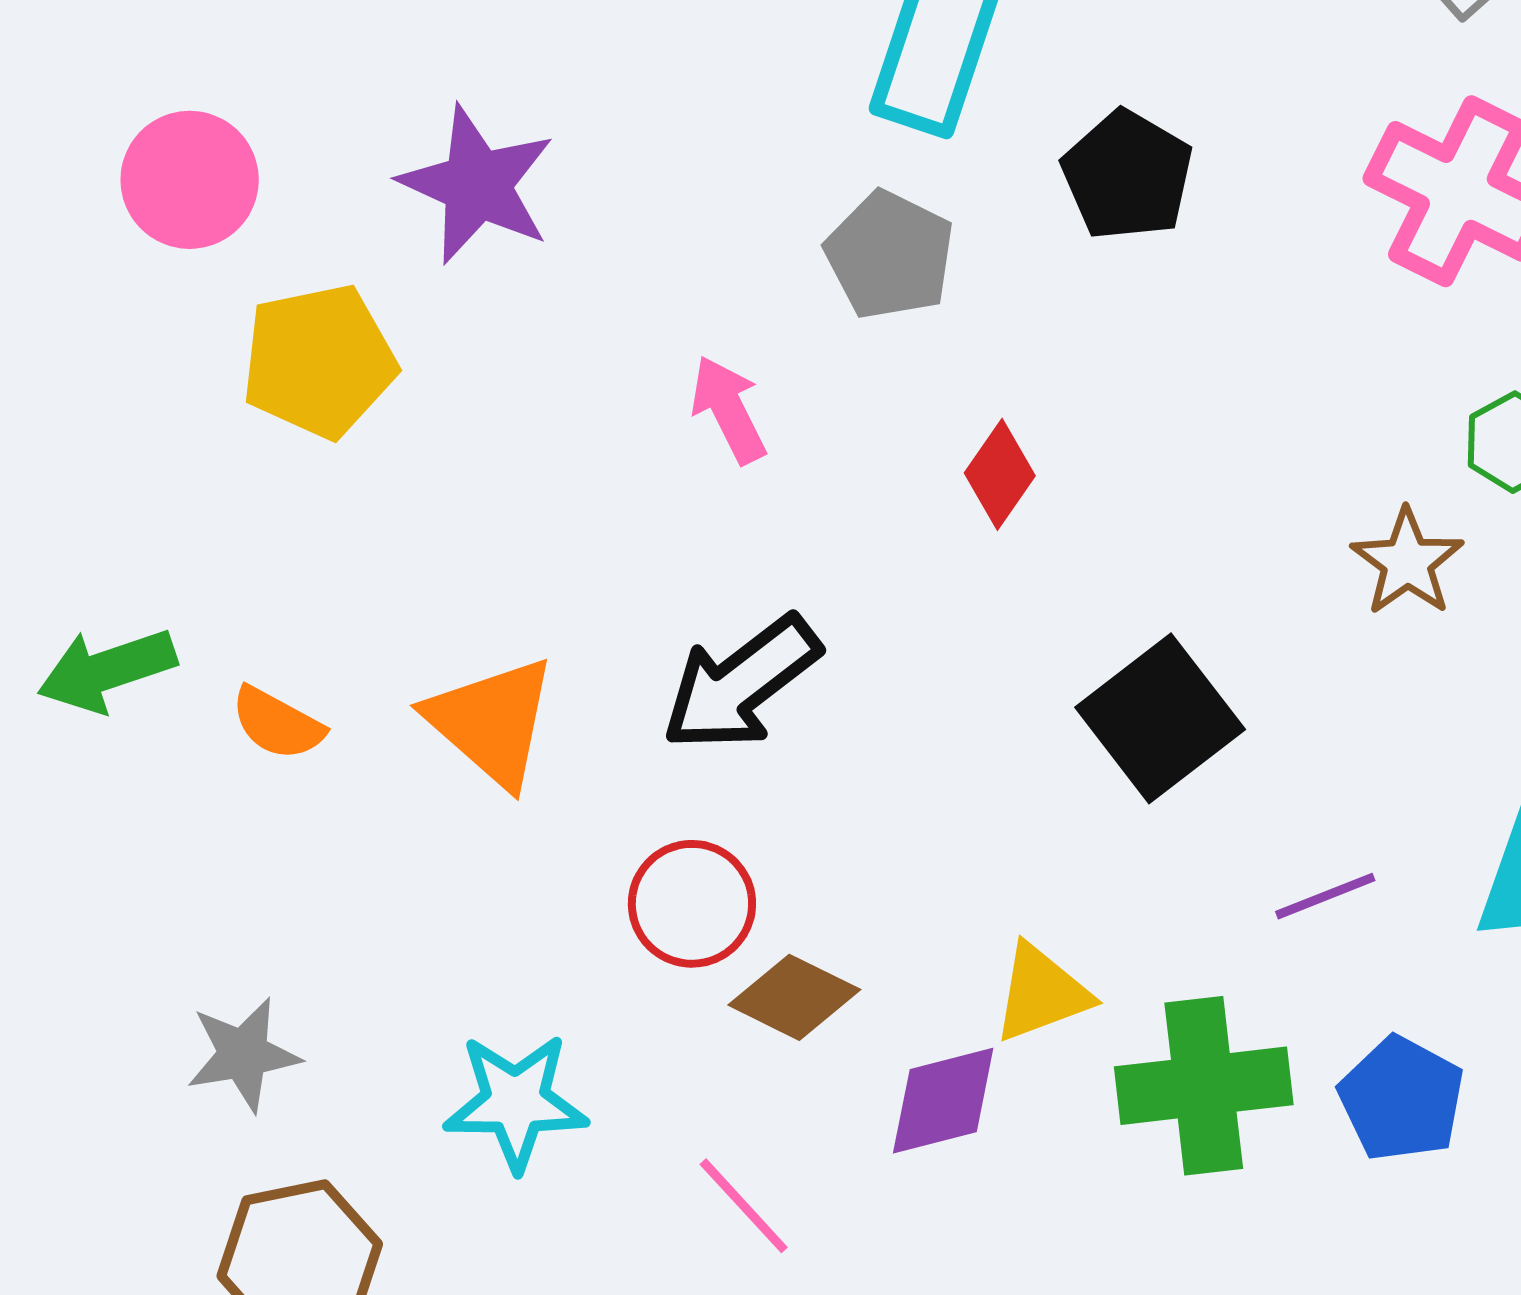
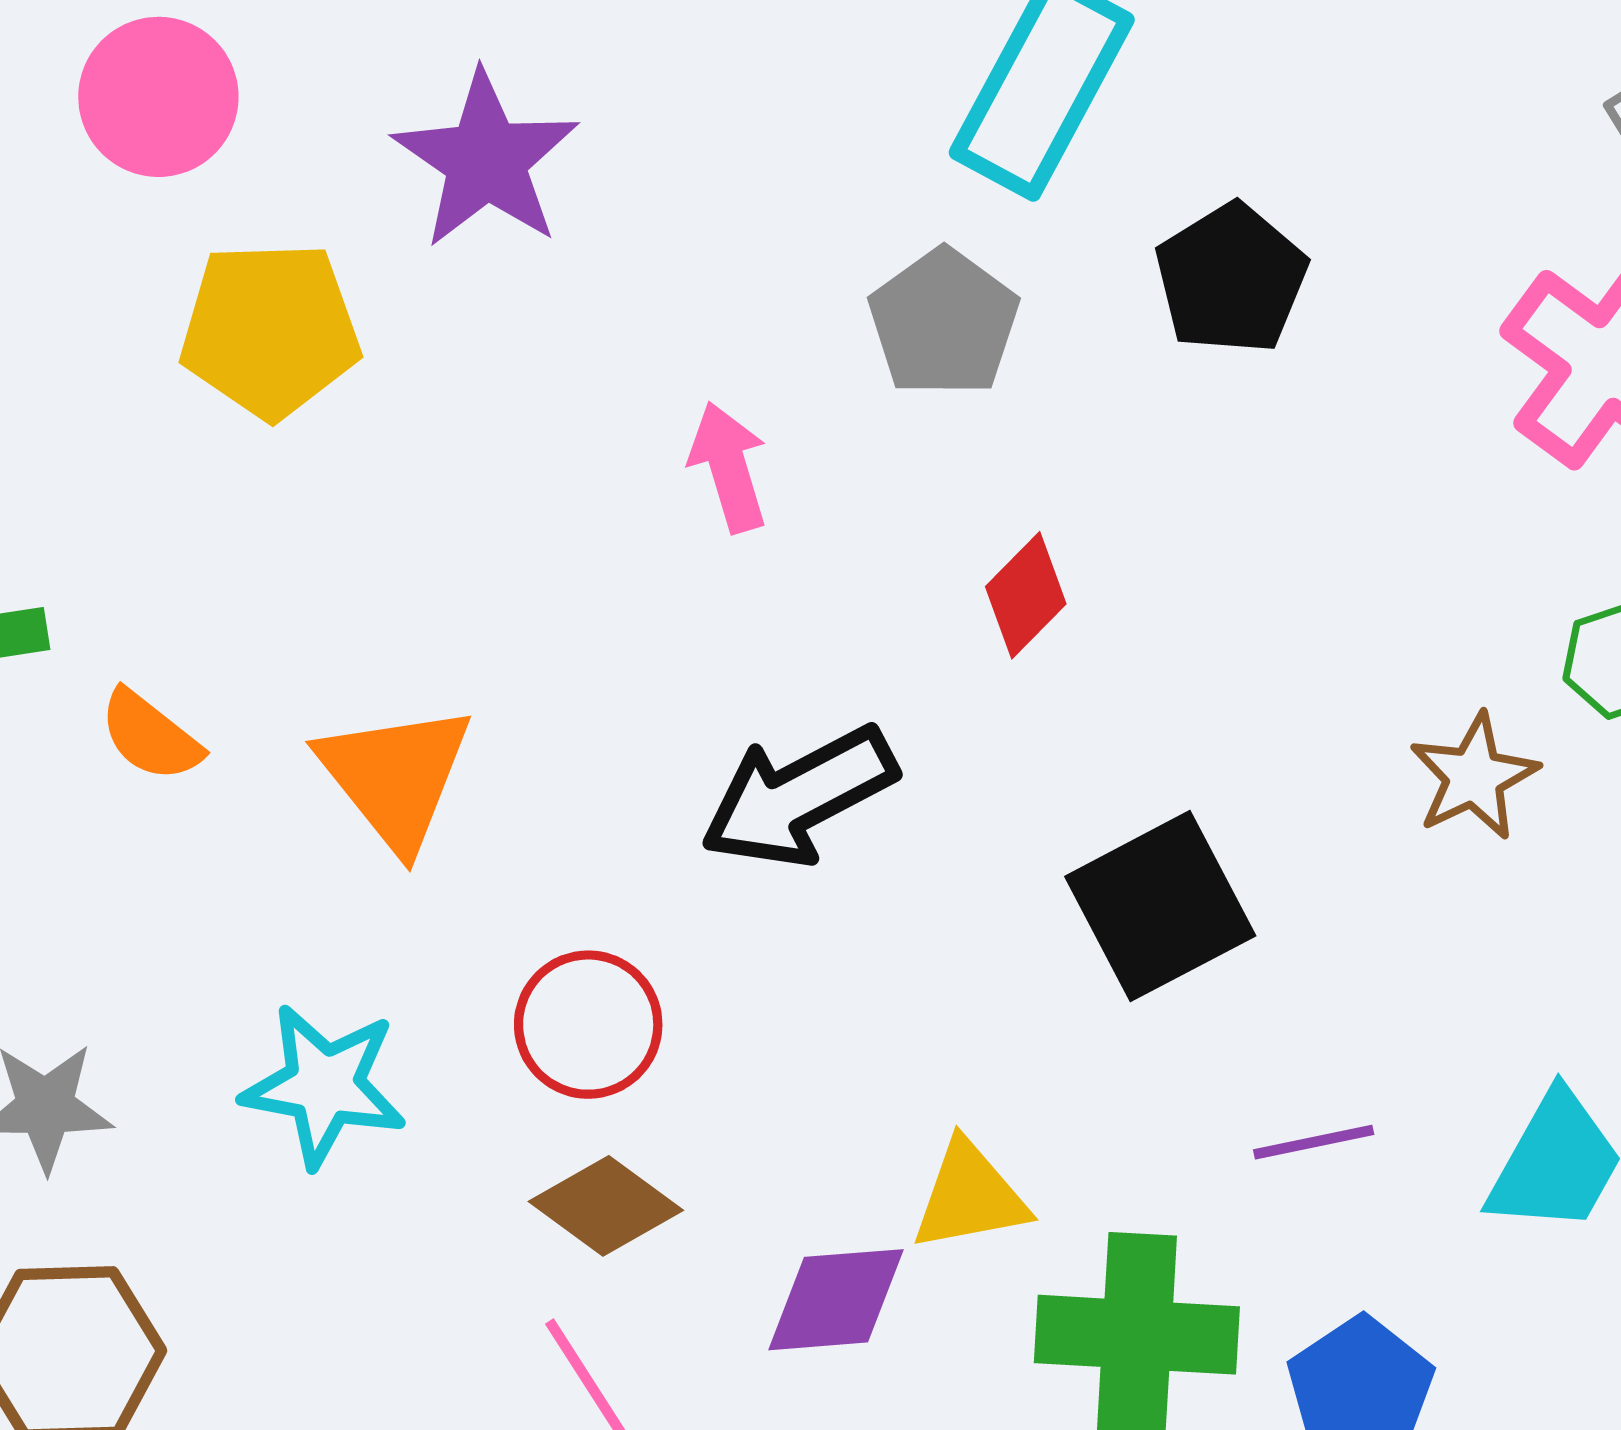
black arrow: (741, 683) -> (799, 797), moved
brown diamond: (794, 997) -> (606, 1206), moved
cyan star: (516, 1102) -> (324, 1086), moved

